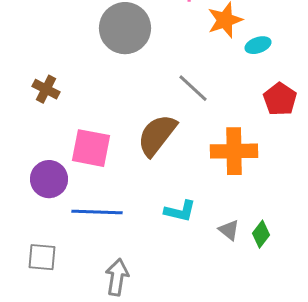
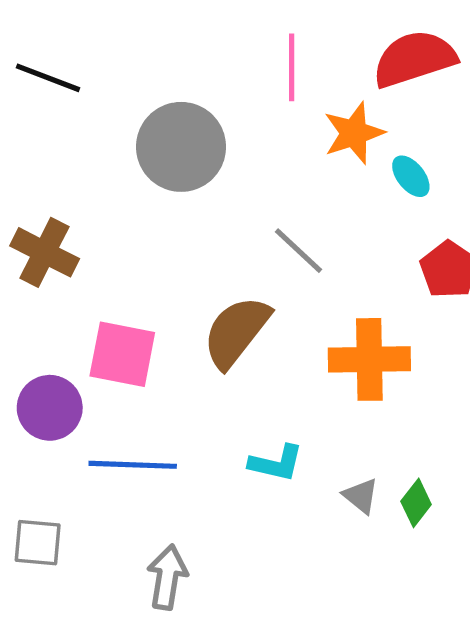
cyan ellipse: (258, 45) -> (411, 176), turned 70
brown cross: (46, 89) -> (45, 252), size x1.4

